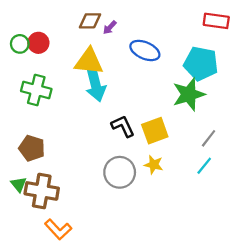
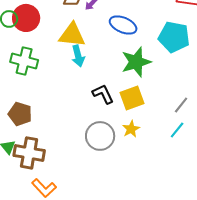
red circle: (38, 43) -> (26, 18), size x1.4
cyan arrow: (95, 85) -> (78, 56), size x0.7
green star: (189, 94) -> (136, 62), moved
yellow star: (154, 165) -> (131, 129), turned 30

